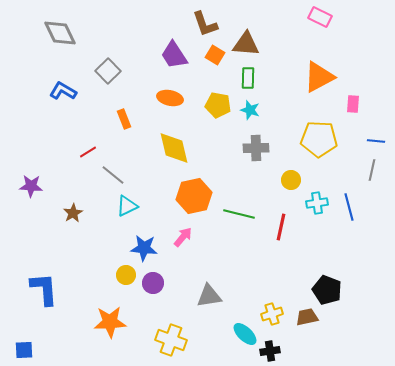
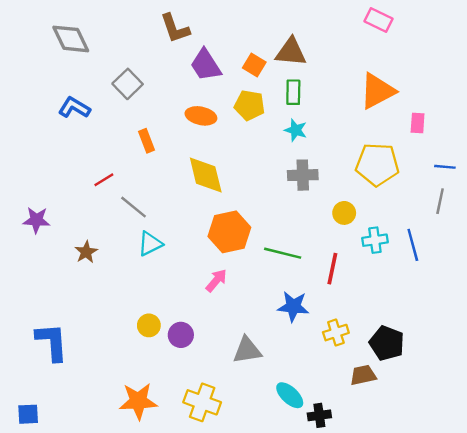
brown L-shape: (205, 24) -> (175, 28), moved
yellow pentagon: (218, 105) -> (249, 105), moved
blue star: (144, 248) -> (293, 306), moved
yellow cross: (272, 314) -> (336, 333), moved
orange star: (110, 322) -> (138, 401), moved

